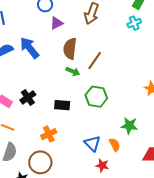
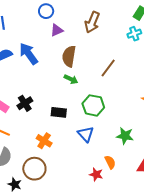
brown line: (95, 61) -> (108, 68), moved
orange cross: (49, 134) -> (44, 141), turned -35
blue triangle: (92, 144) -> (86, 134), moved
orange semicircle: (115, 145) -> (110, 162), moved

